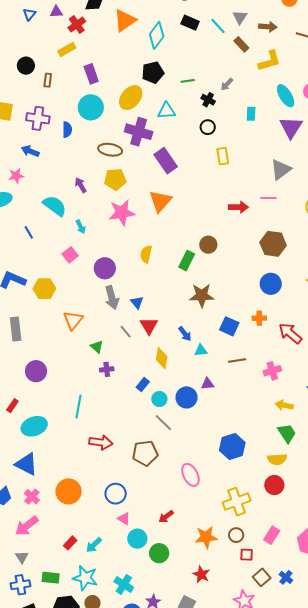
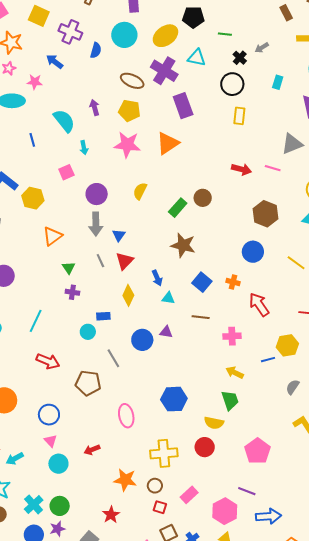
black circle: (208, 127) -> (232, 84), size x1.5
blue rectangle: (143, 385) -> (103, 316), turned 32
cyan circle: (159, 399) -> (88, 332), moved
green circle: (159, 553) -> (60, 506), moved

